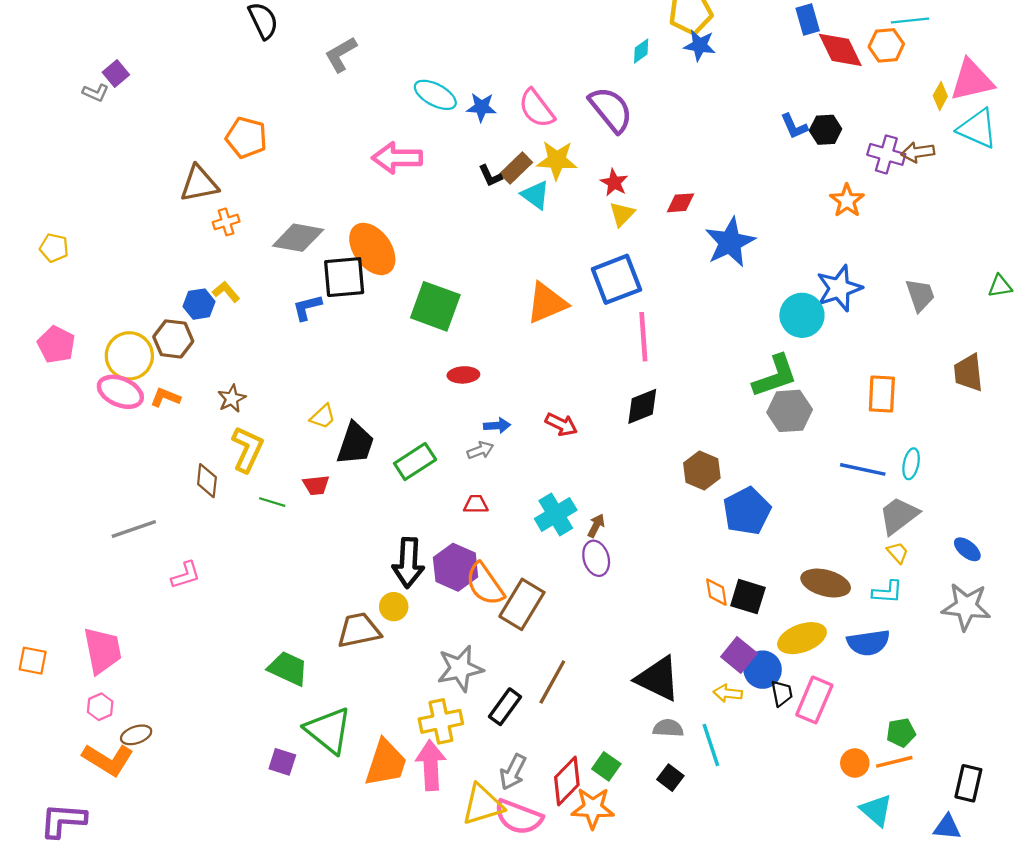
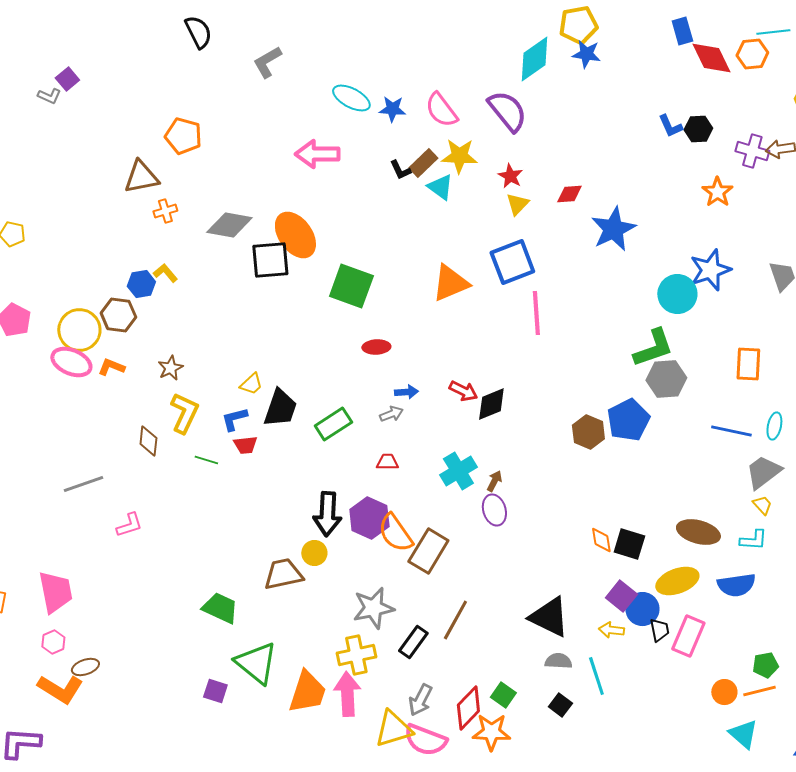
cyan diamond: (641, 51) -> (534, 59), size x2.0
blue L-shape: (307, 307) -> (234, 419), moved
black diamond: (642, 406) -> (491, 404), moved
blue pentagon: (747, 511) -> (628, 420), moved

